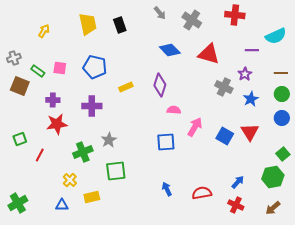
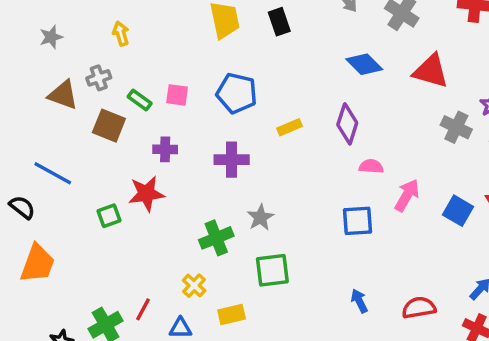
yellow arrow: (44, 31) -> (121, 34), moved, turned -48
red star: (57, 124) -> (146, 194), moved
red line: (40, 155) -> (143, 309), moved

